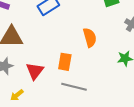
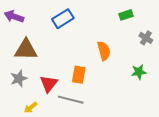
gray line: (74, 87) -> (71, 100), moved

